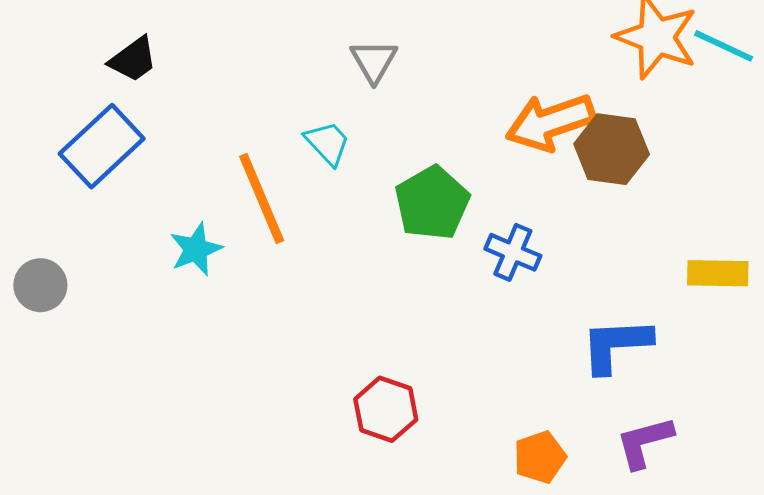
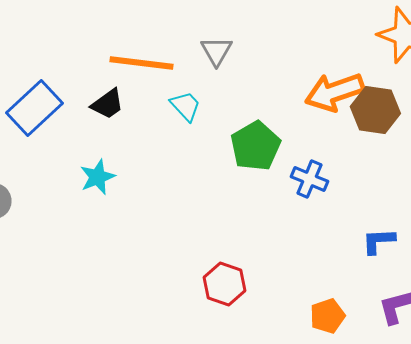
black trapezoid: (133, 59) -> (107, 104), moved
orange line: (262, 198) -> (141, 63), moved, turned -60
blue L-shape: (616, 345) -> (378, 241), size x0.7

